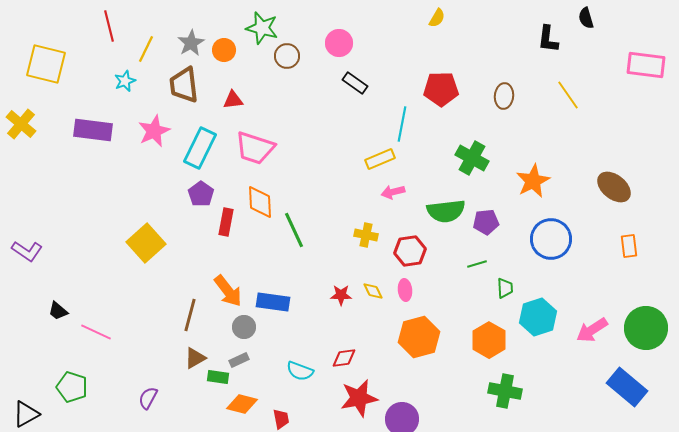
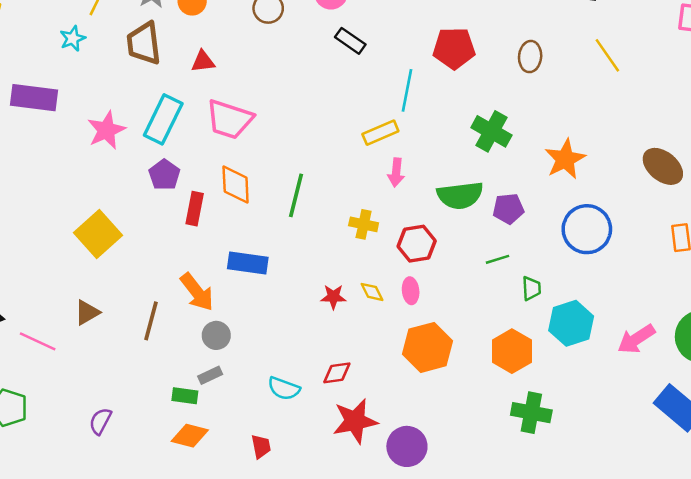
pink star: (154, 131) -> (106, 130), moved
pink arrow: (393, 192) -> (396, 172), turned -70
green line: (294, 230) -> (296, 195), moved, turned 39
blue rectangle: (273, 302) -> (248, 263), moved
brown triangle: (195, 358) -> (87, 312), moved
orange diamond: (242, 404) -> (190, 436), moved

